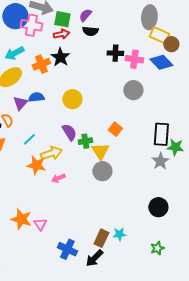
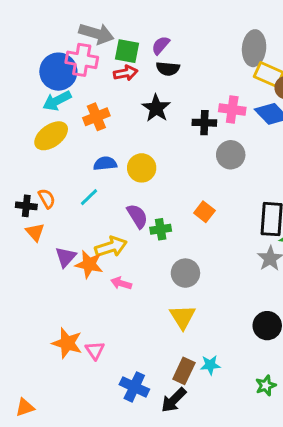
blue circle: (15, 16) -> (58, 72), moved
black cross: (115, 53) -> (204, 123), moved
black star: (60, 57) -> (156, 108), moved
blue semicircle: (36, 97) -> (105, 164), moved
purple triangle: (20, 103) -> (66, 257), moved
cyan line: (29, 139) -> (89, 197), moved
yellow triangle: (100, 151) -> (183, 317), moved
pink arrow: (58, 178) -> (121, 283), turned 40

